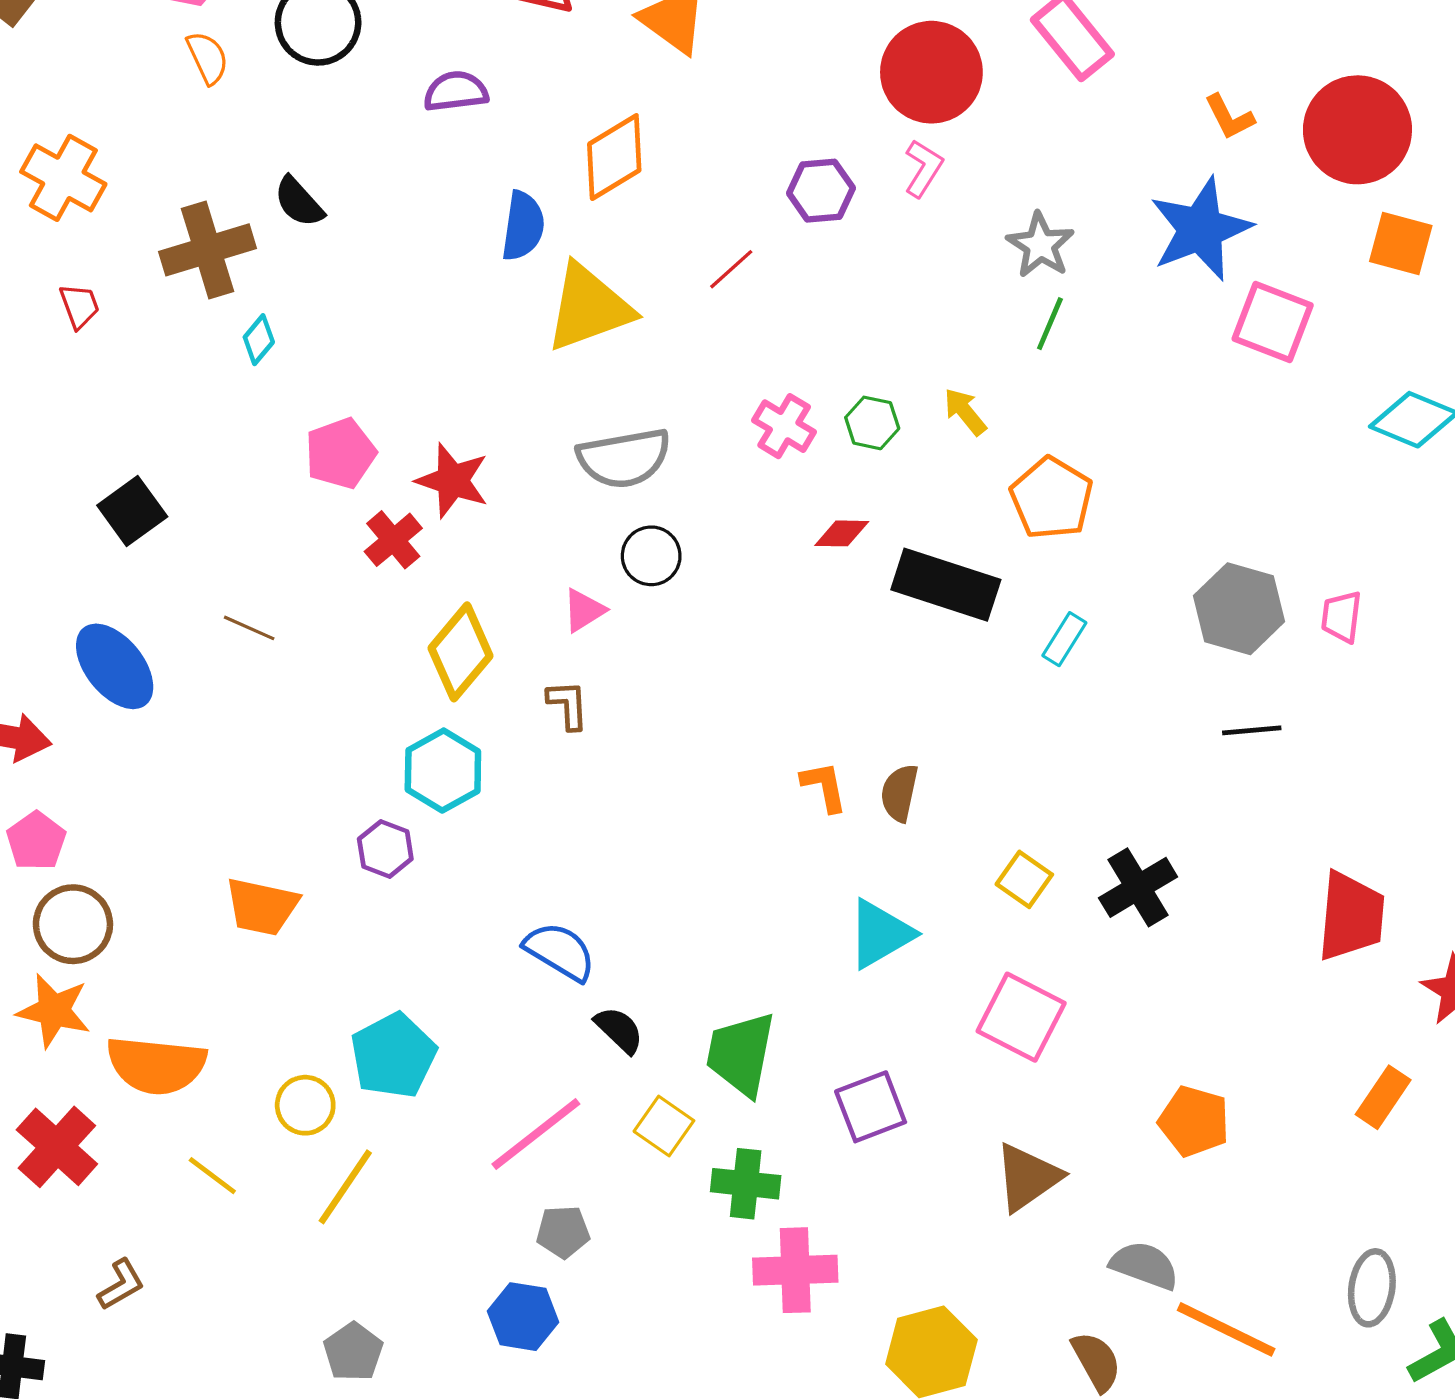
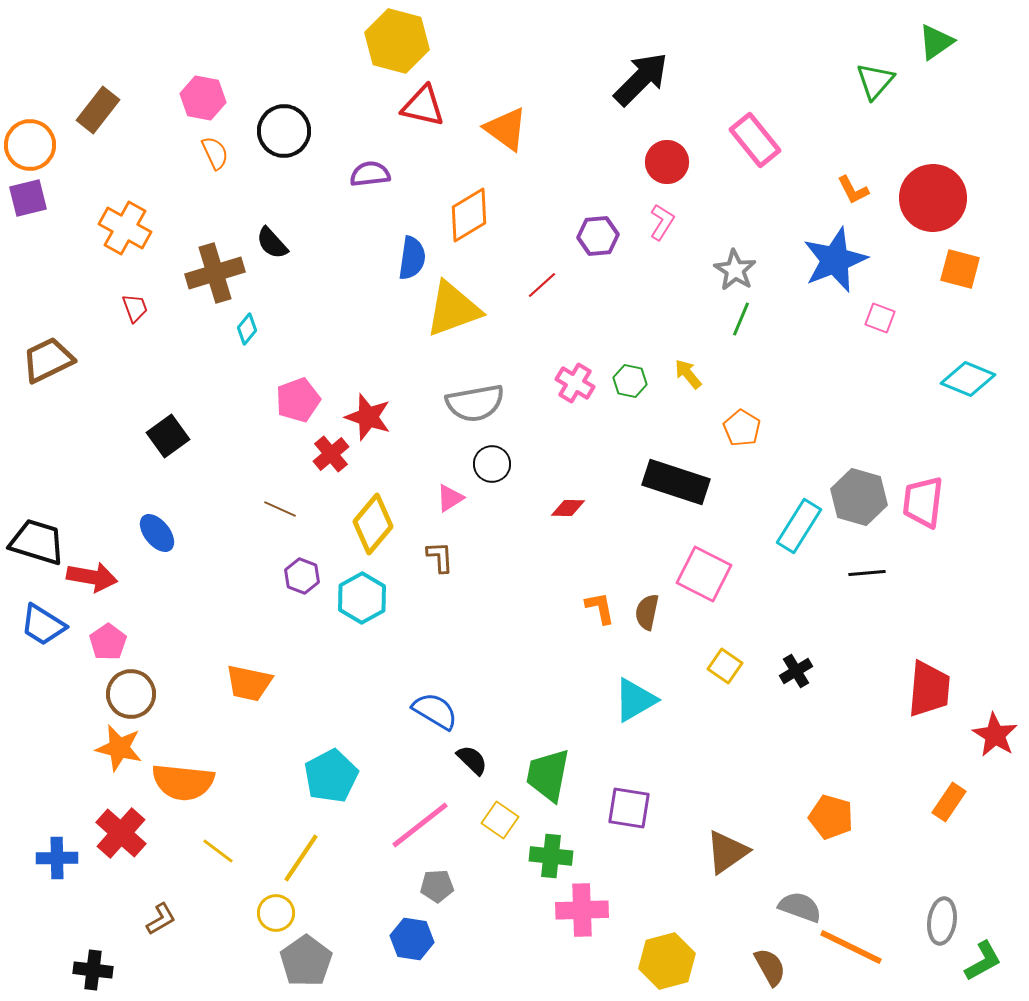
red circle: (931, 72) -> (667, 162), size x0.7
pink square: (1273, 322) -> (880, 318), size x0.6
orange pentagon: (1052, 498) -> (742, 428), size x0.7
red diamond: (842, 533) -> (568, 508), moved
pink trapezoid: (1341, 617) -> (923, 502), size x1.6
brown line: (249, 628) -> (280, 509), moved
cyan rectangle: (1064, 639) -> (799, 526), moved, size x1.6
blue ellipse: (115, 666) -> (157, 533), size x0.7
purple hexagon: (385, 849) -> (302, 576), moved
black cross: (1138, 887) -> (796, 671), size x0.7
pink square: (1021, 1017) -> (704, 574), moved
yellow circle: (305, 1105) -> (276, 913), moved
purple square: (871, 1107) -> (629, 808), turned 30
gray pentagon: (353, 1352) -> (306, 961), size x1.4

